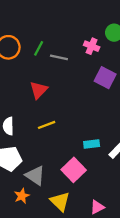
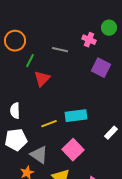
green line: (39, 48) -> (30, 61), moved
yellow line: (47, 125) -> (49, 124), moved
cyan rectangle: (92, 144) -> (76, 116), moved, size x1.5

